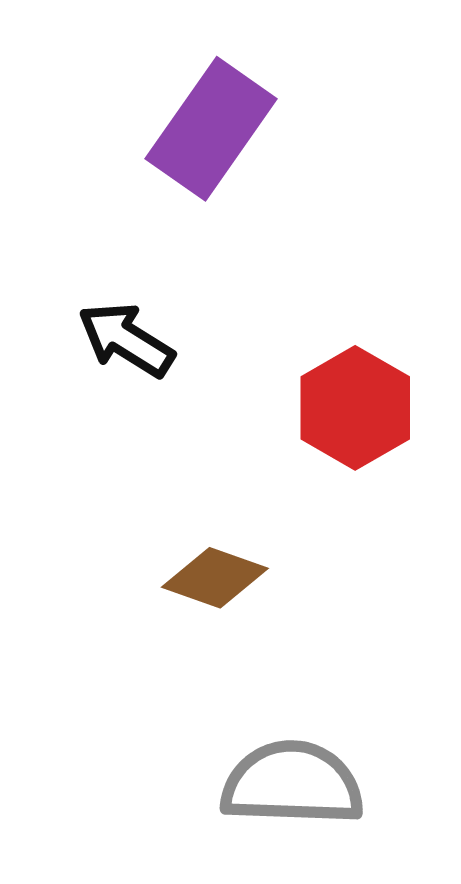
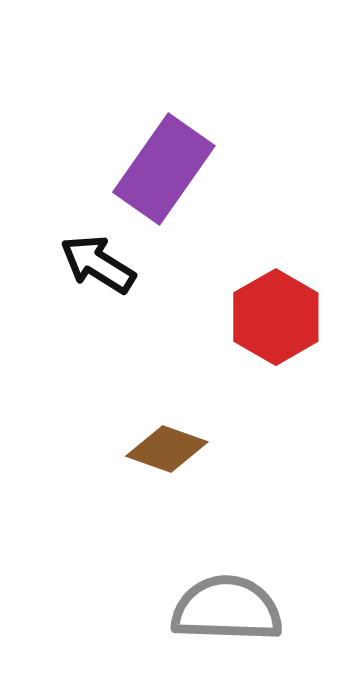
purple rectangle: (211, 129) -> (164, 169), moved

